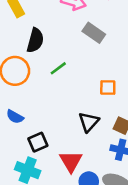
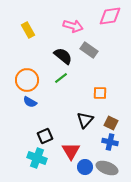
black semicircle: (35, 40) -> (63, 56), moved, turned -66
blue semicircle: (15, 117) -> (30, 102), moved

